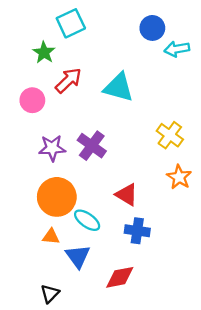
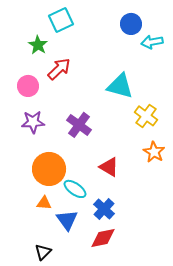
cyan triangle: (119, 87) -> (120, 86), moved
purple star: (52, 148) -> (33, 122), moved
blue cross: (137, 231) -> (104, 209), moved, turned 35

